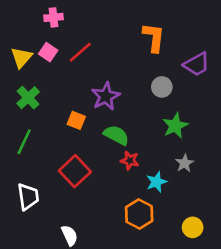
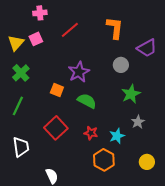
pink square: (48, 52) -> (36, 39), turned 32
red line: (80, 52) -> (70, 30), moved
red star: (130, 161) -> (91, 133), moved
yellow circle: (193, 227) -> (147, 162), moved

